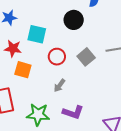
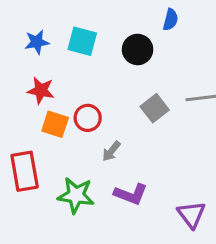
cyan square: (37, 34) -> (82, 41), moved
red circle: (57, 57) -> (88, 118), moved

